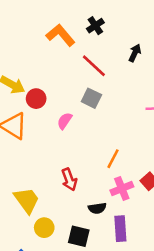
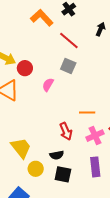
orange line: (113, 159) -> (87, 113), turned 63
red arrow: (69, 179) -> (66, 131), moved
black semicircle: (97, 208) -> (57, 155), moved

